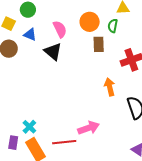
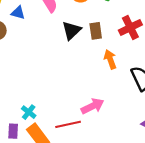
brown rectangle: (99, 44) -> (96, 31), moved
black triangle: (53, 52) -> (71, 30), moved, turned 42

